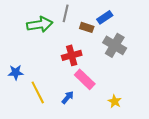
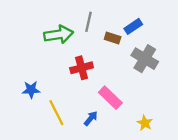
red cross: (72, 55) -> (82, 68), moved

